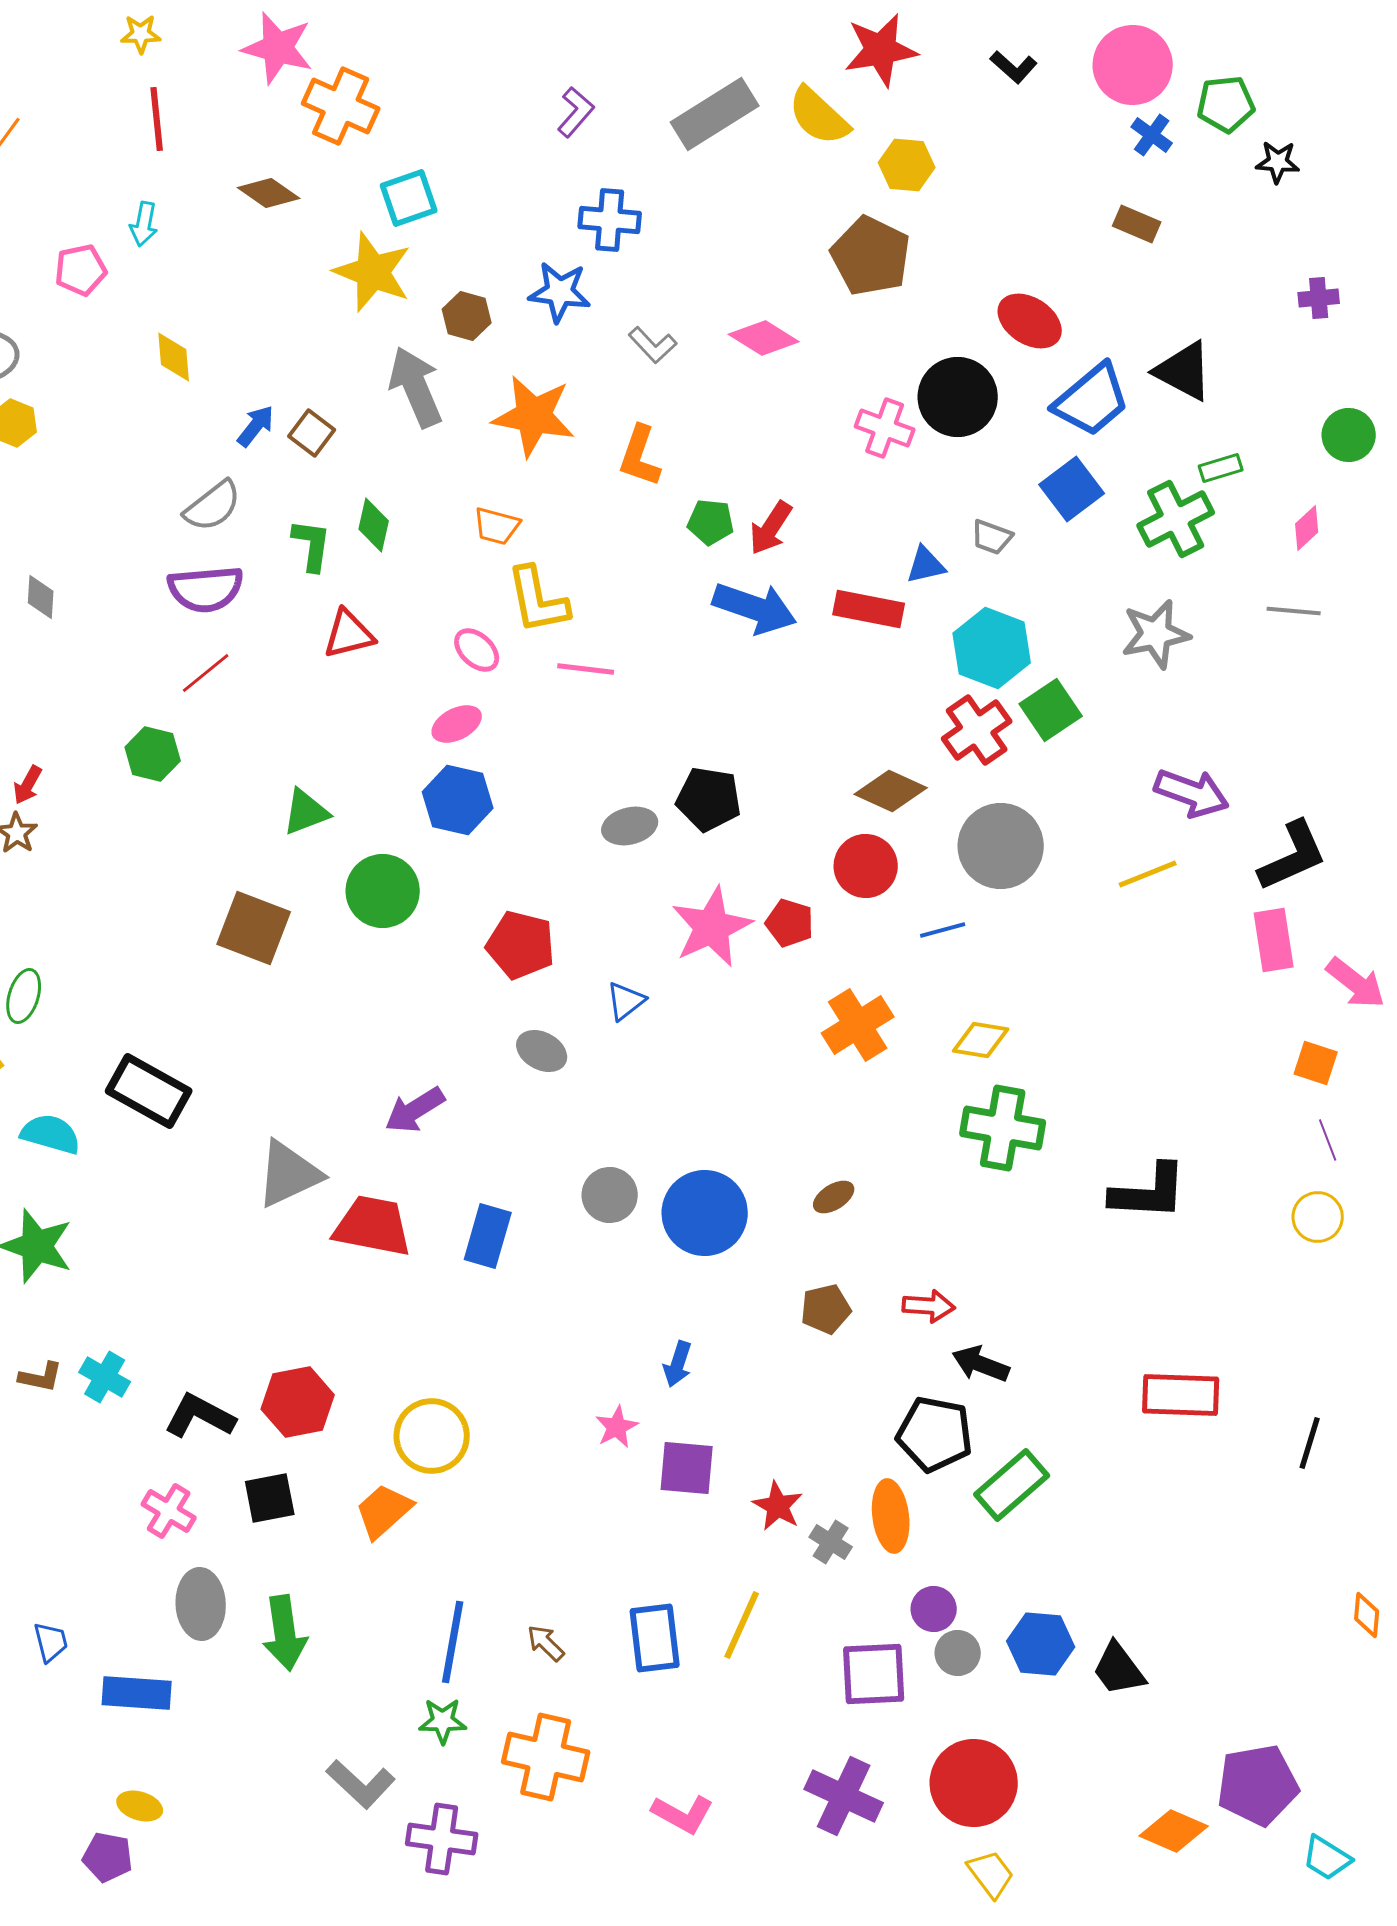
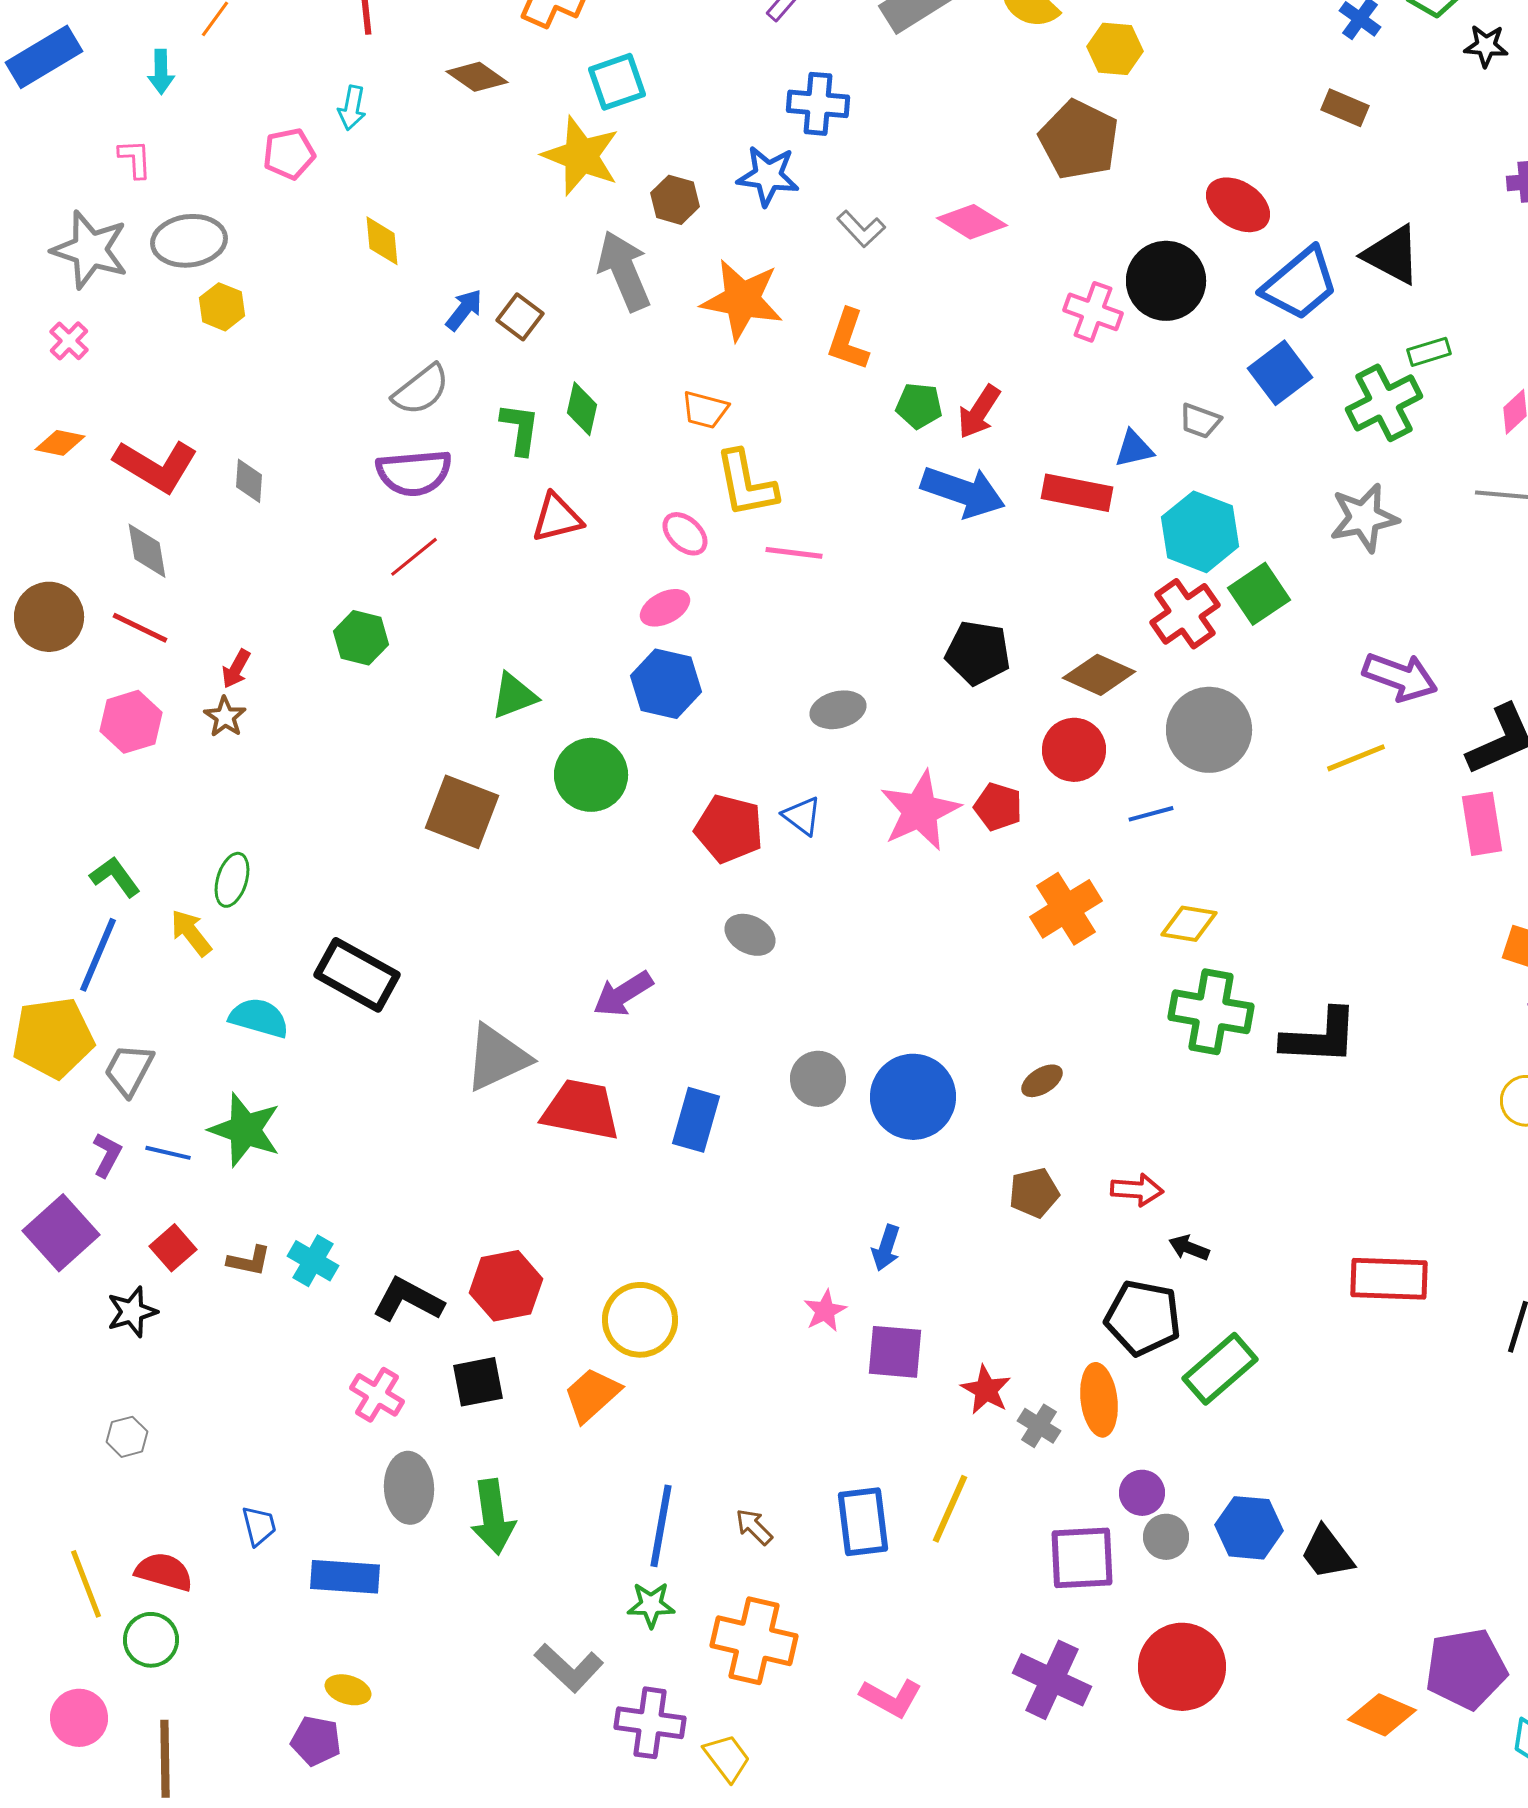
black pentagon: (709, 799) -> (978, 653), moved
blue triangle: (626, 1001) -> (802, 816), moved, turned -45
black L-shape: (1149, 1192) -> (1320, 1037), moved
black arrow: (981, 1364) -> (1189, 1248), size x0.7
yellow trapezoid: (991, 1874) -> (727, 1758), moved

